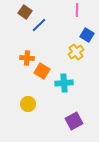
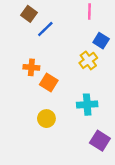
cyan cross: (64, 83) -> (87, 105), moved
yellow circle: (28, 104) -> (46, 119), moved
purple square: (74, 121) -> (100, 141), moved, turned -30

